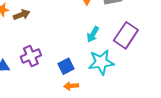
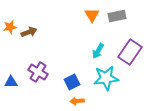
purple cross: (31, 56) -> (38, 72), turned -36

